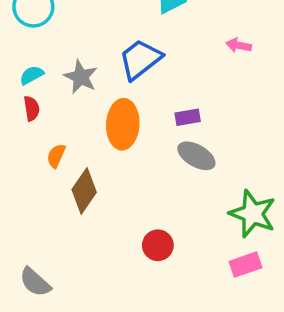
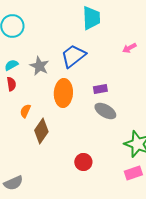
pink arrow: (239, 45) -> (129, 48), turned -40
gray semicircle: (35, 282) -> (13, 183), turned -66

